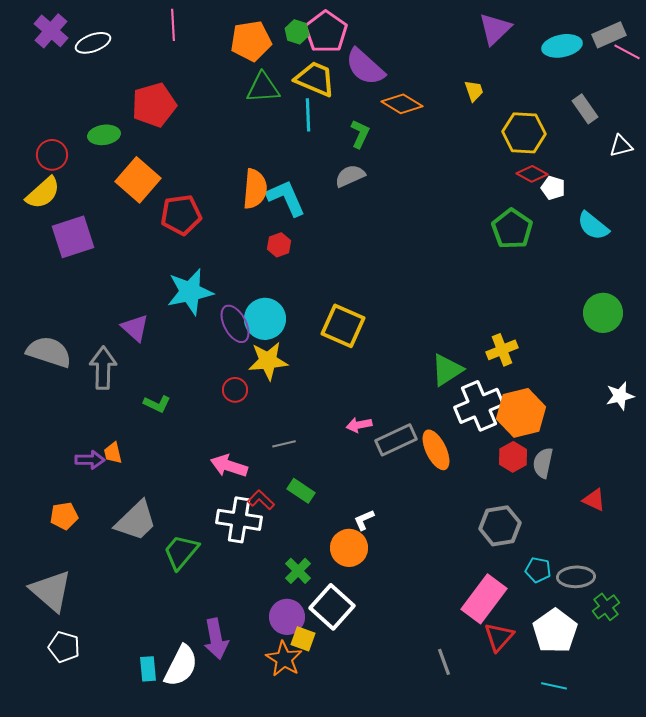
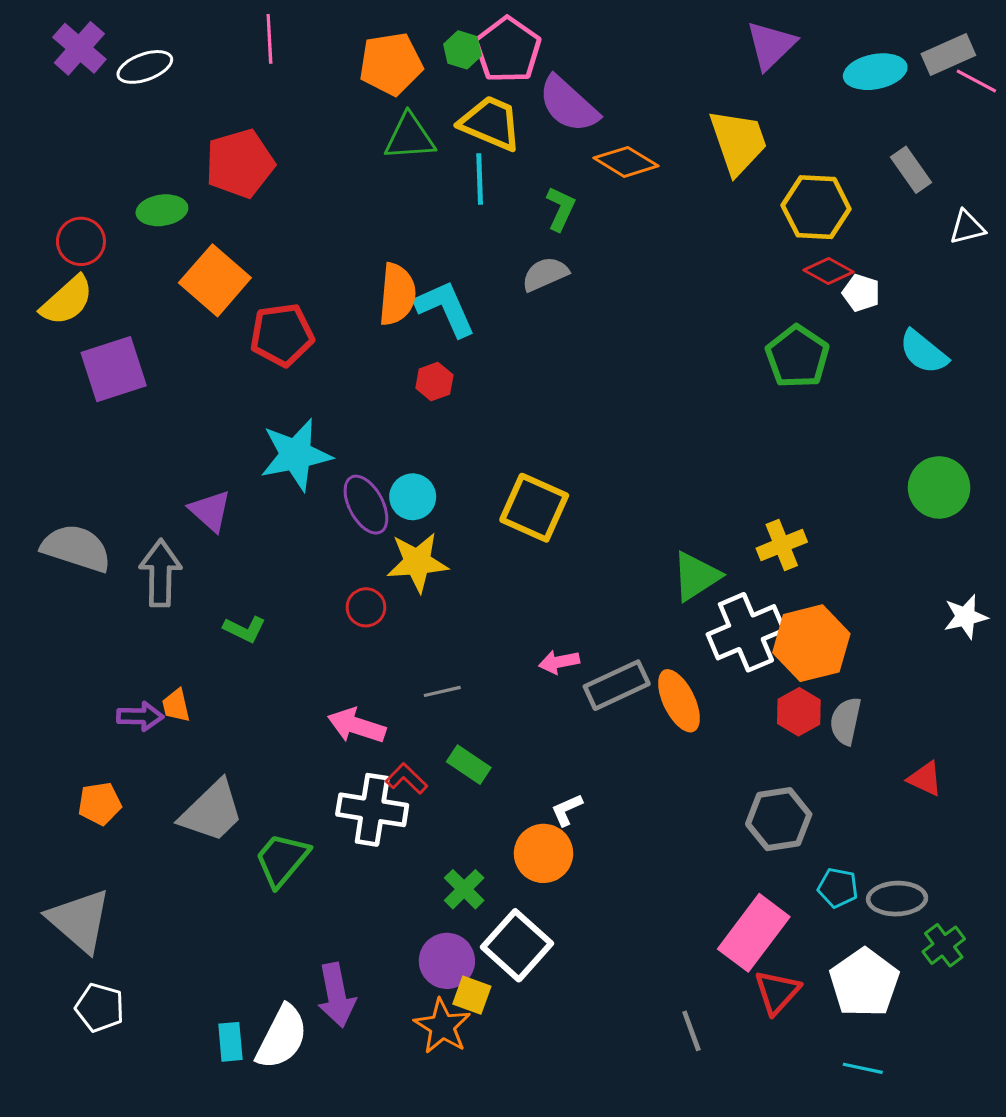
yellow trapezoid: (474, 91) -> (738, 142), size x2.0
cyan circle: (265, 319) -> (413, 497), size x0.7

